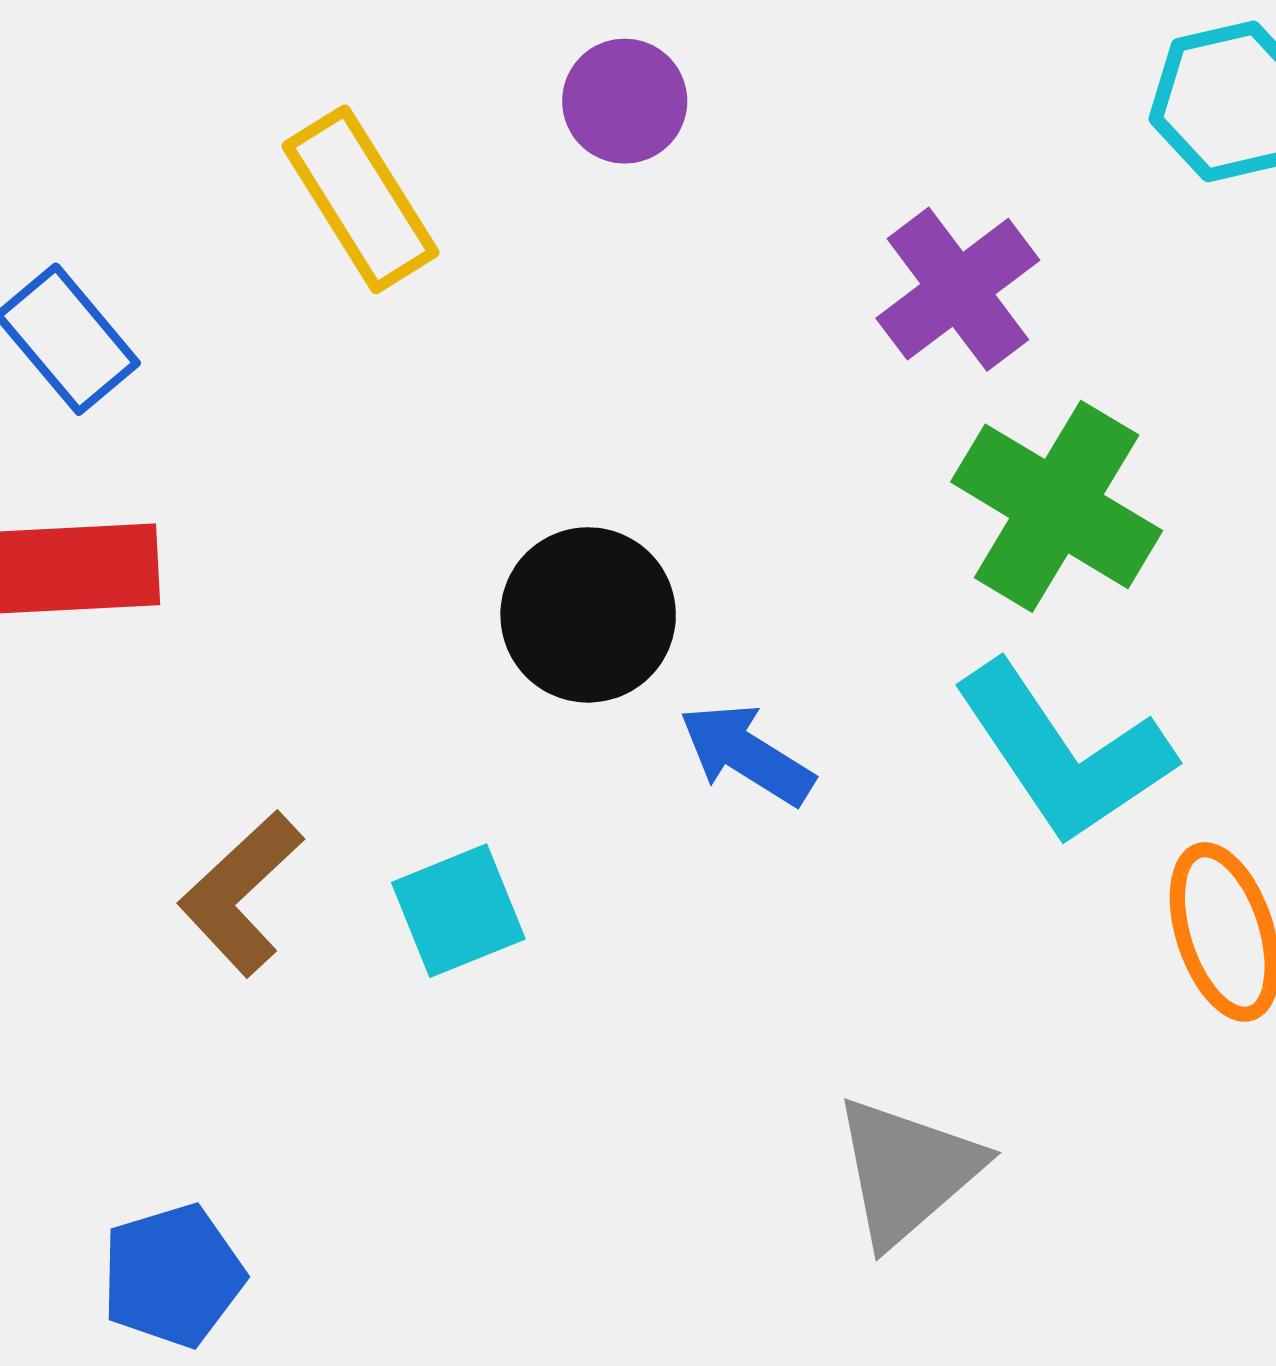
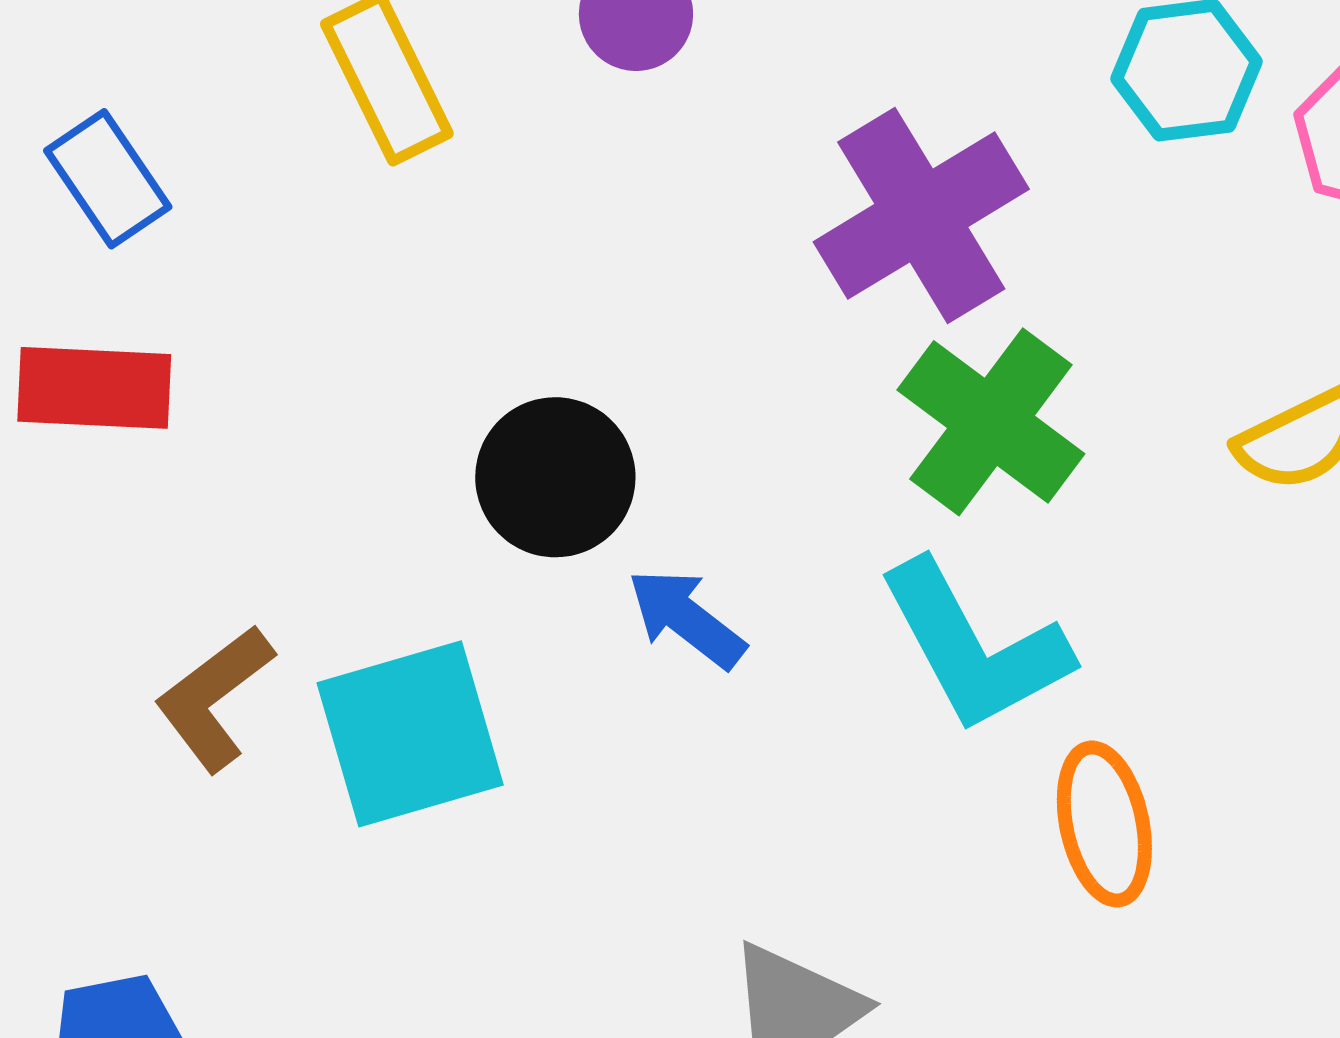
purple cross: (958, 289) -> (921, 216), size x1.4
cyan square: (458, 911) -> (410, 734), size x1.6

